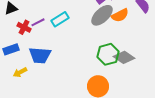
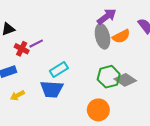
gray ellipse: (102, 15) -> (102, 36), turned -60
cyan rectangle: (60, 19) -> (59, 69), moved
blue trapezoid: (40, 55) -> (52, 89), moved

